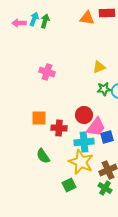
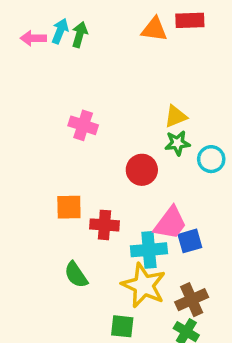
green star: (104, 89) -> (177, 143), moved
red circle: (84, 115) -> (142, 170), moved
green square: (69, 185) -> (122, 326), turned 32

